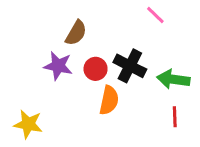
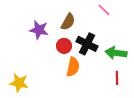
brown semicircle: (76, 33) -> (68, 22), moved
purple star: (58, 66) -> (39, 30), moved

